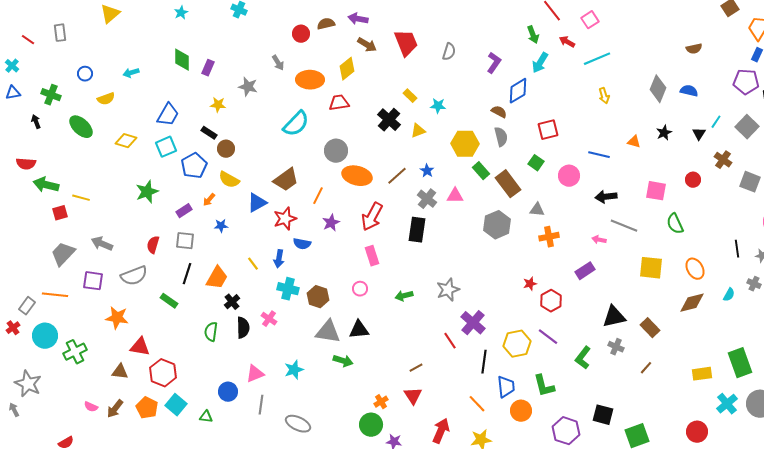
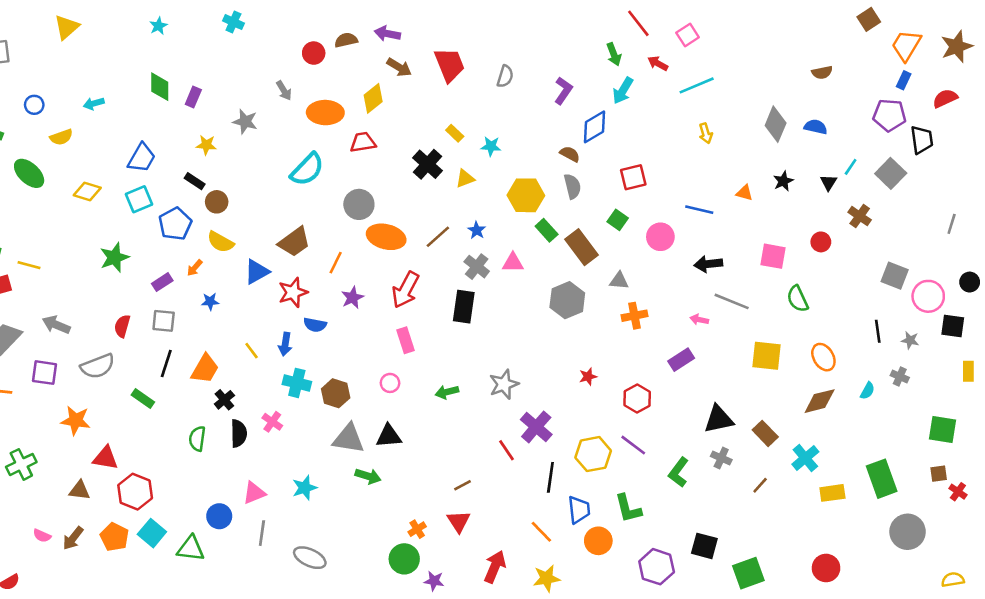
gray square: (750, 182) -> (895, 276), moved
red star: (530, 284) -> (588, 376), moved
cyan cross: (727, 404) -> (805, 458), moved
green triangle: (206, 417) -> (191, 549), size x1.6

